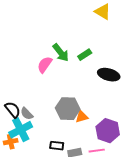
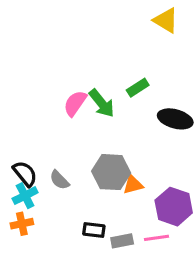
green arrow: (61, 53) -> (102, 103), moved
gray semicircle: (27, 114) -> (59, 180), moved
cyan cross: (21, 130) -> (25, 196), moved, size x0.7

